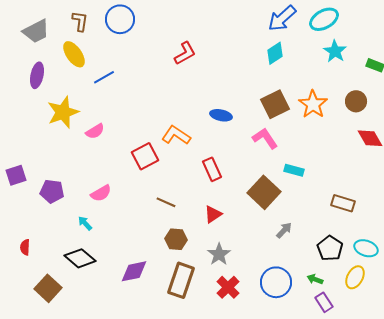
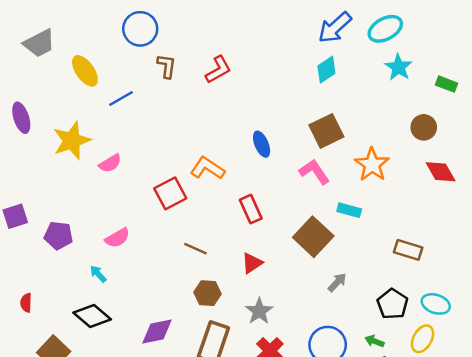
brown L-shape: (80, 21) -> (167, 66), moved
purple ellipse: (37, 75) -> (21, 118), moved, turned -30
orange star: (313, 104) -> (372, 165), moved
blue ellipse: (221, 115) -> (262, 144), turned 55

